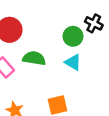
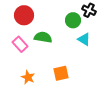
cyan triangle: (73, 62) -> (84, 39), moved

